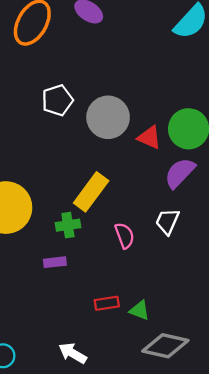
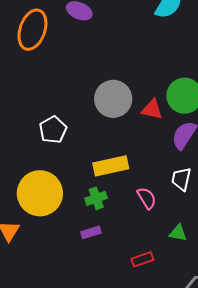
white pentagon: (57, 100) -> (53, 130), moved
yellow rectangle: (91, 192) -> (111, 166), turned 52
green triangle: (140, 310) -> (178, 233), moved

